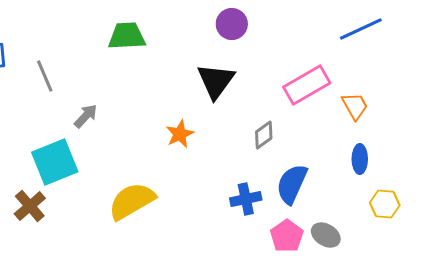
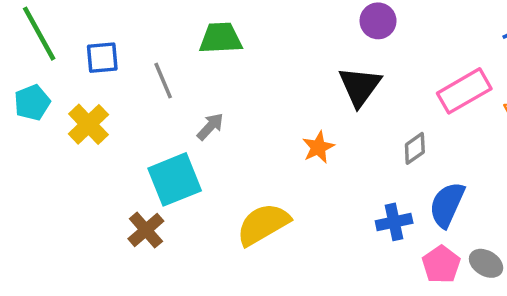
green trapezoid: (127, 36) -> (221, 38), moved

